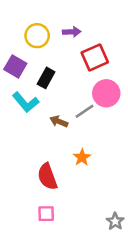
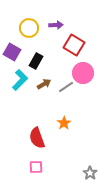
red square: (95, 57) -> (74, 45), turned -35
cyan L-shape: (26, 102) -> (20, 80), turned -95
brown arrow: (59, 121) -> (44, 84), moved, turned 128

